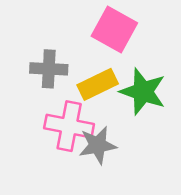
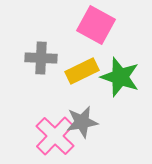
pink cross: (69, 126) -> (55, 136), moved, turned 33

